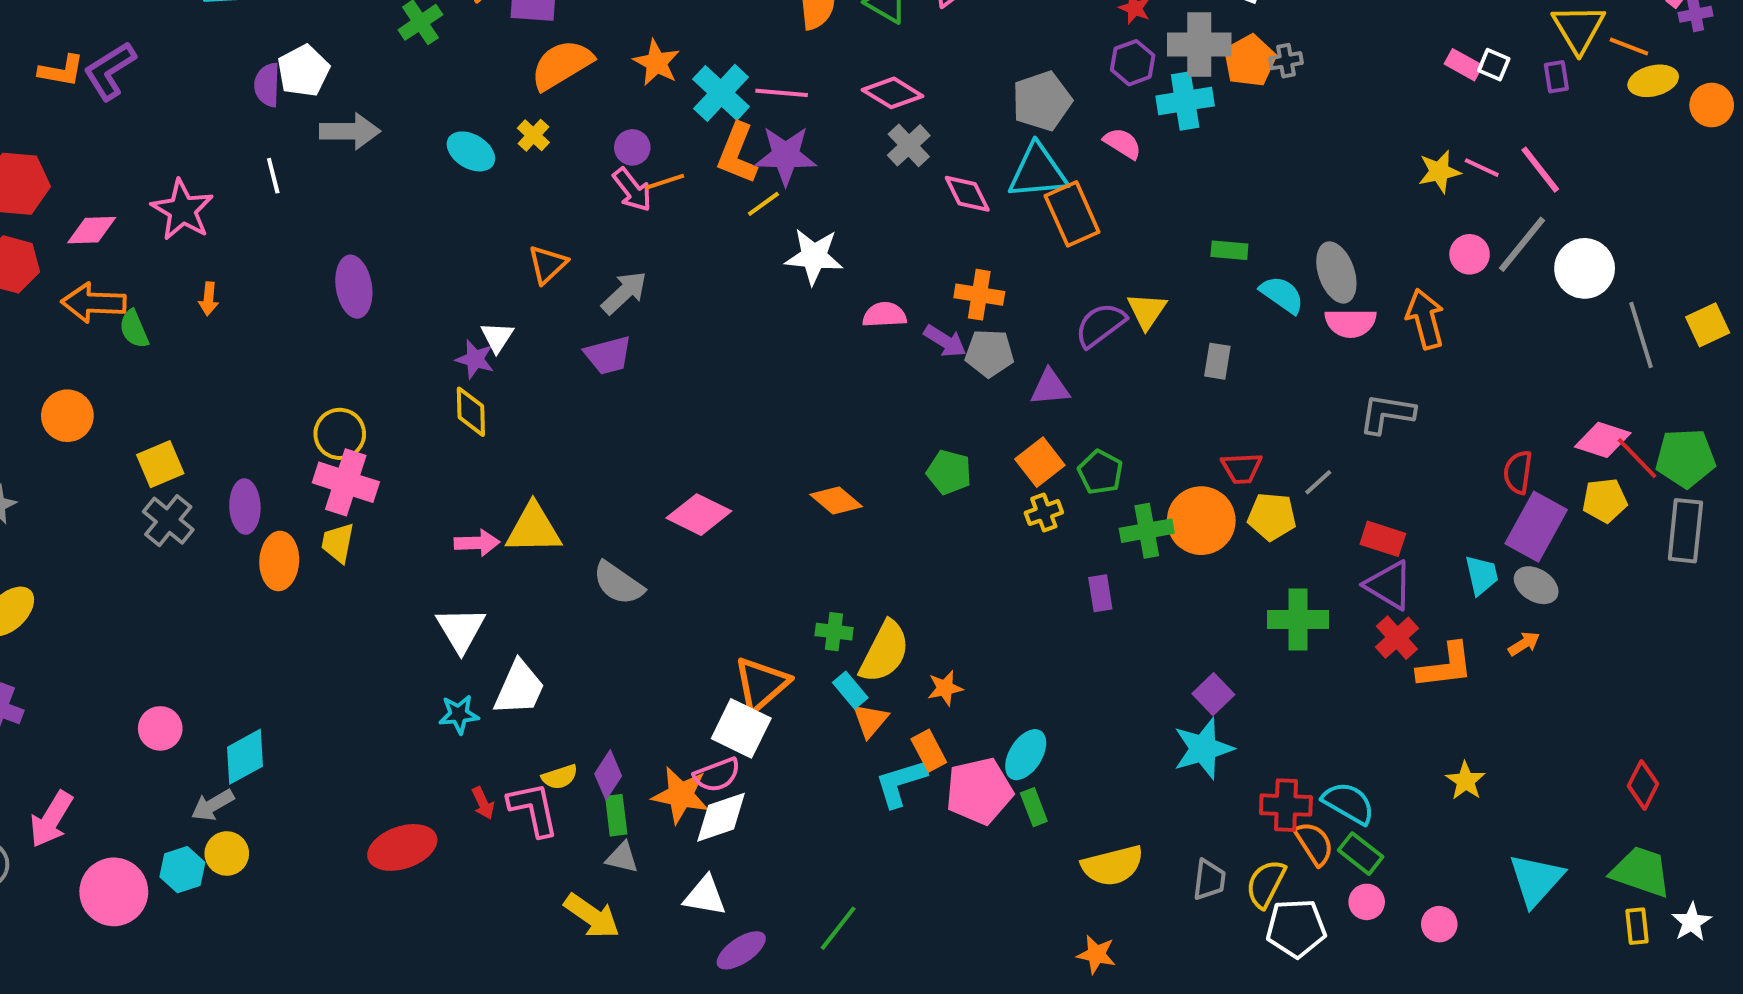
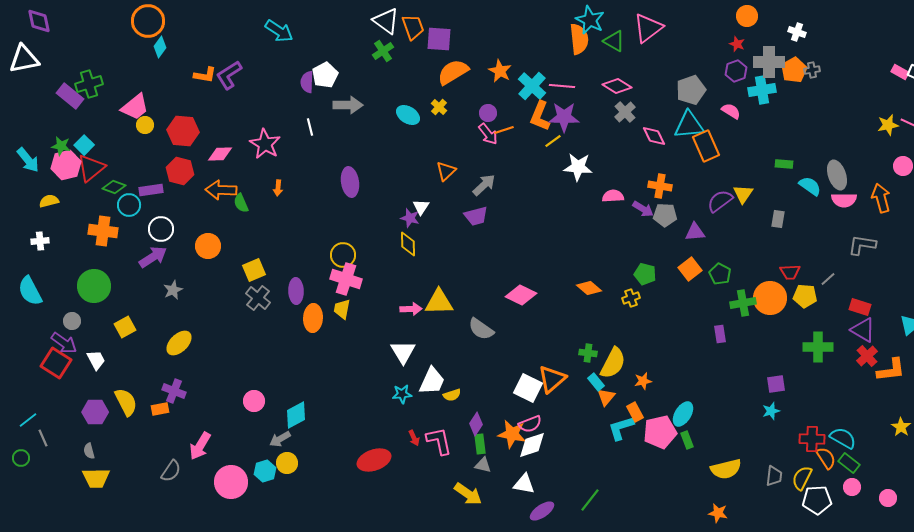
yellow cross: (1044, 513) -> (631, 298), moved
purple square: (1213, 694) -> (776, 384), turned 36
white square: (741, 728) -> (528, 388), moved
cyan star: (1203, 749) -> (771, 411), size x0.6
yellow semicircle: (560, 777) -> (452, 395), moved

